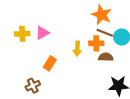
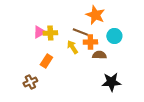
brown line: (105, 33) -> (80, 32), moved
yellow cross: (22, 34) -> (50, 33), moved
yellow arrow: (77, 49) -> (72, 47), turned 144

